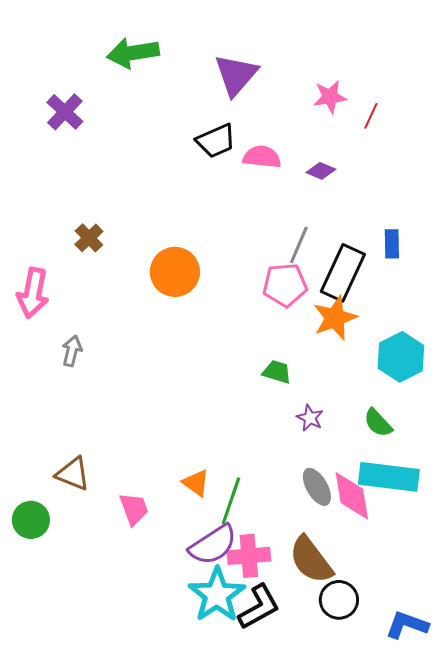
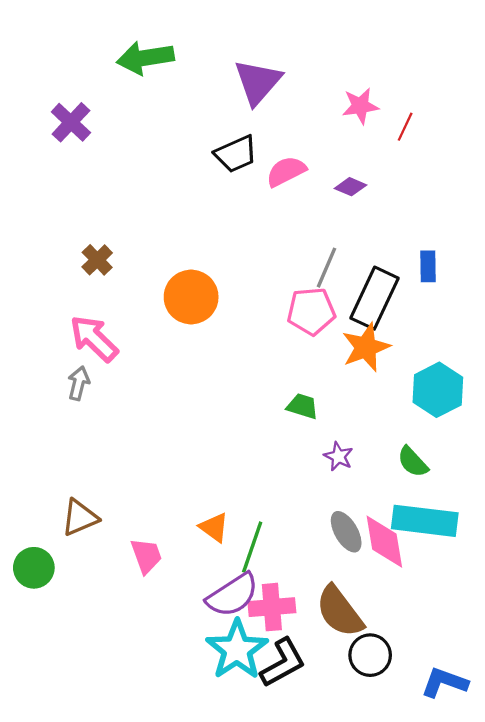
pink semicircle: (262, 157) -> (286, 171), turned -33
pink arrow: (33, 293) -> (94, 338), moved, turned 123
brown triangle: (73, 474) -> (80, 518), turned -45

